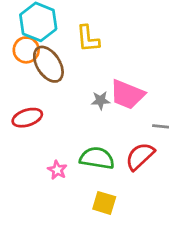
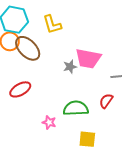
red semicircle: (140, 156) -> (106, 101), size x0.7

